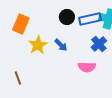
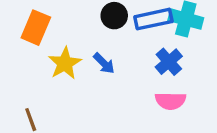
pink semicircle: (87, 67) -> (170, 101), moved

